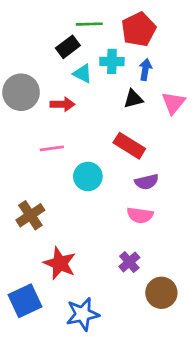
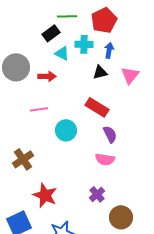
purple semicircle: (147, 182) -> (110, 134), turned -102

